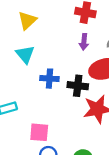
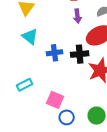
pink square: (39, 132) -> (55, 100), turned 30

